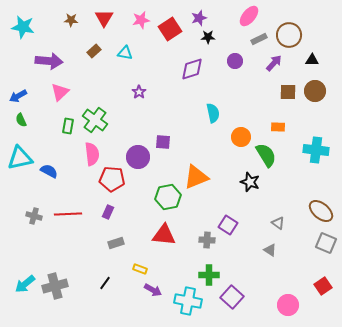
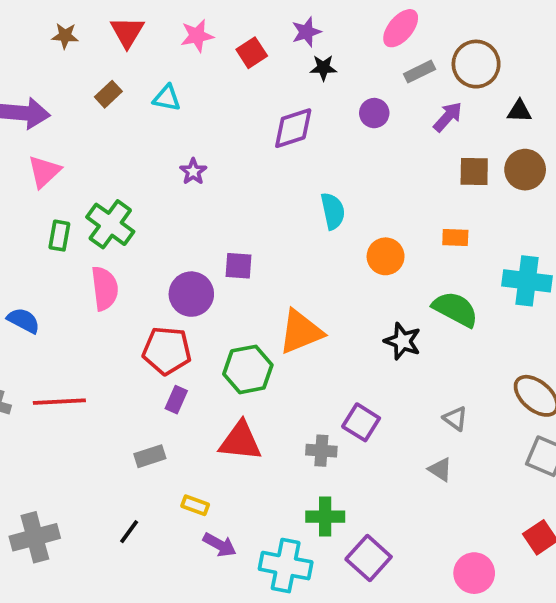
red square: (170, 29) -> (252, 53), size x0.7
green semicircle: (266, 155) -> (455, 309), moved, turned -30
red pentagon: (112, 179) -> (167, 351), moved
purple rectangle: (108, 212) -> (176, 400), moved

